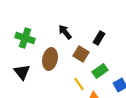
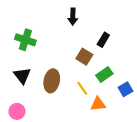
black arrow: (65, 32) -> (73, 17), moved, turned -140
brown ellipse: (50, 59) -> (52, 81), moved

